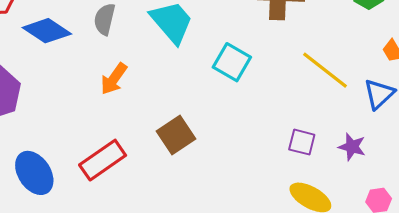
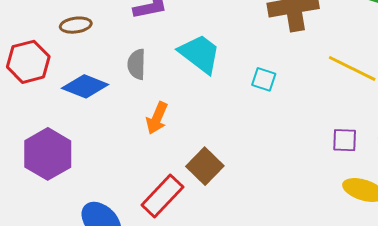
cyan square: (232, 62) -> (264, 79), size x0.7
brown square: (176, 135) -> (205, 166), moved

